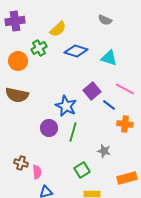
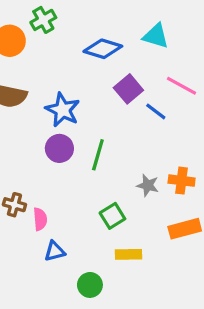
blue diamond: (76, 51) -> (103, 49), moved
blue star: (66, 106) -> (63, 110), moved
orange cross: (125, 124) -> (182, 181), moved

